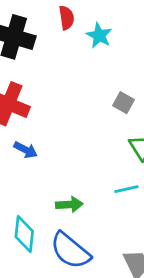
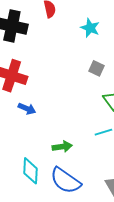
cyan star: (99, 35) -> (90, 28), moved

